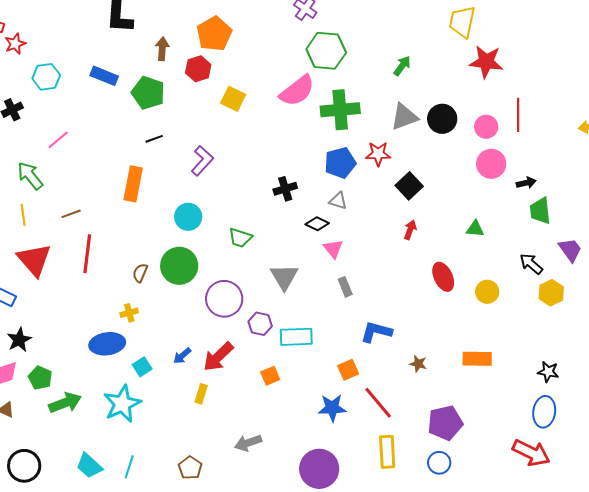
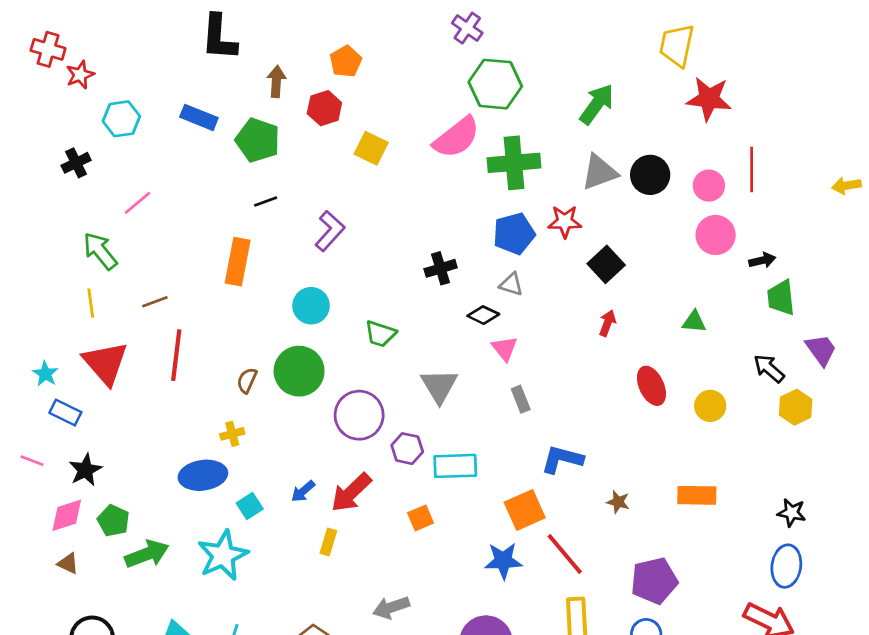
orange pentagon: (214, 34) -> (346, 61), size x0.7
green arrow: (402, 66) -> (597, 104), size x1.5
orange square: (348, 370) -> (525, 510), size x1.4

